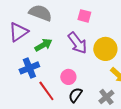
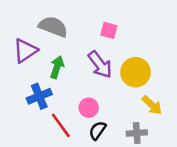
green arrow: (43, 45) -> (57, 67), turned -42
gray cross: (106, 97) -> (137, 133), turned 35

